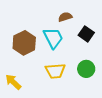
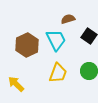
yellow trapezoid: (55, 71) -> (58, 73), turned -65

